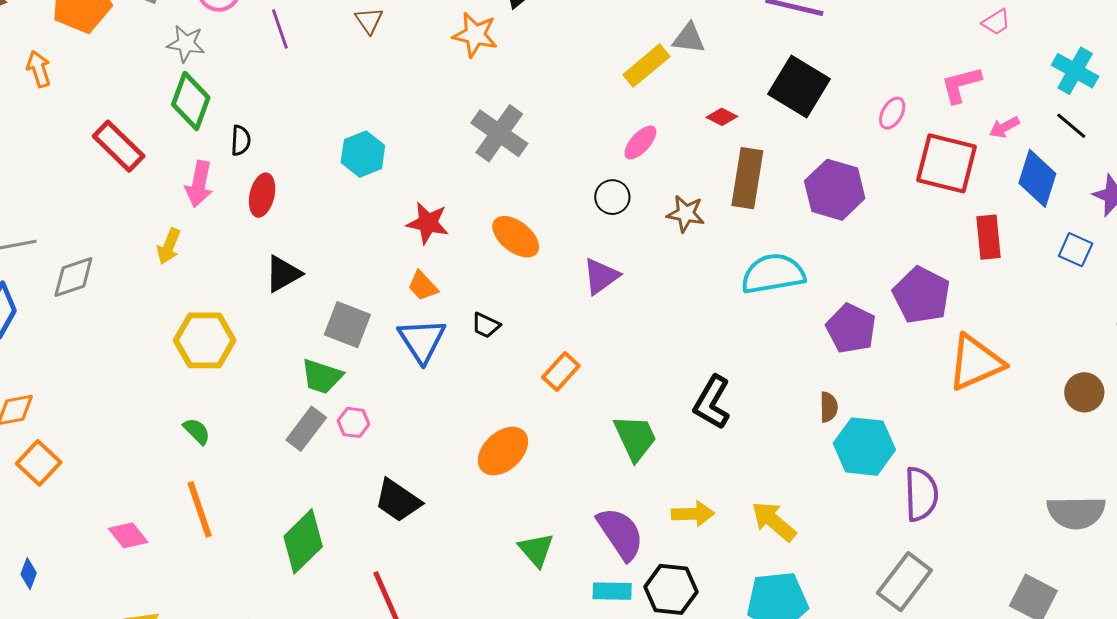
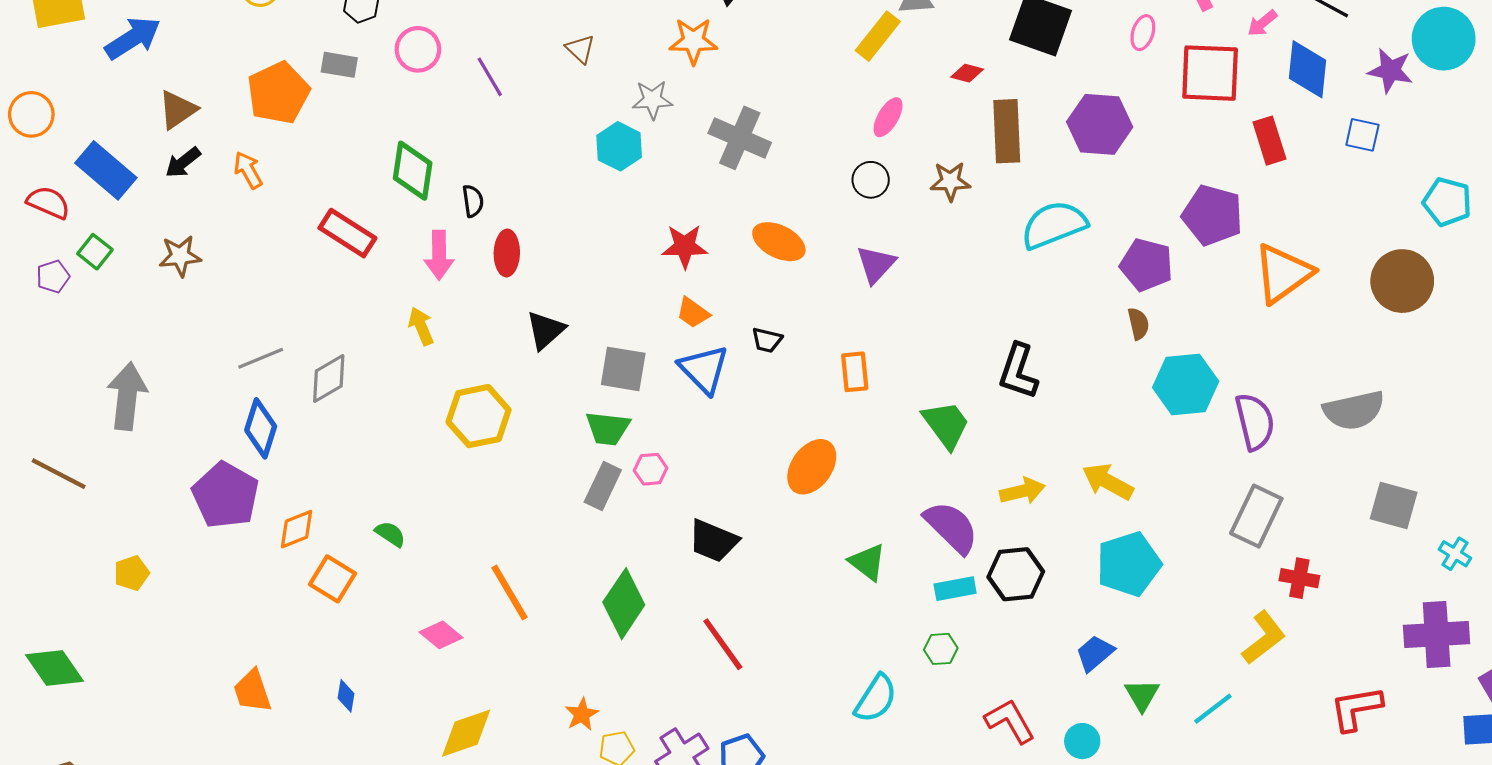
gray star: (186, 44) -> (652, 100), moved
cyan hexagon: (363, 154) -> (619, 146), moved
yellow arrow: (169, 246) -> (421, 326), turned 147
orange rectangle: (561, 371) -> (855, 372), turned -36
brown circle: (1084, 392) -> (1402, 281), size x1.5
brown semicircle: (829, 407) -> (1138, 324), moved
green semicircle: (197, 431) -> (390, 534), moved
gray semicircle: (1076, 512) -> (1354, 410), moved

